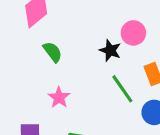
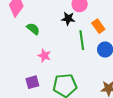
green line: (122, 89) -> (82, 40), turned 42

